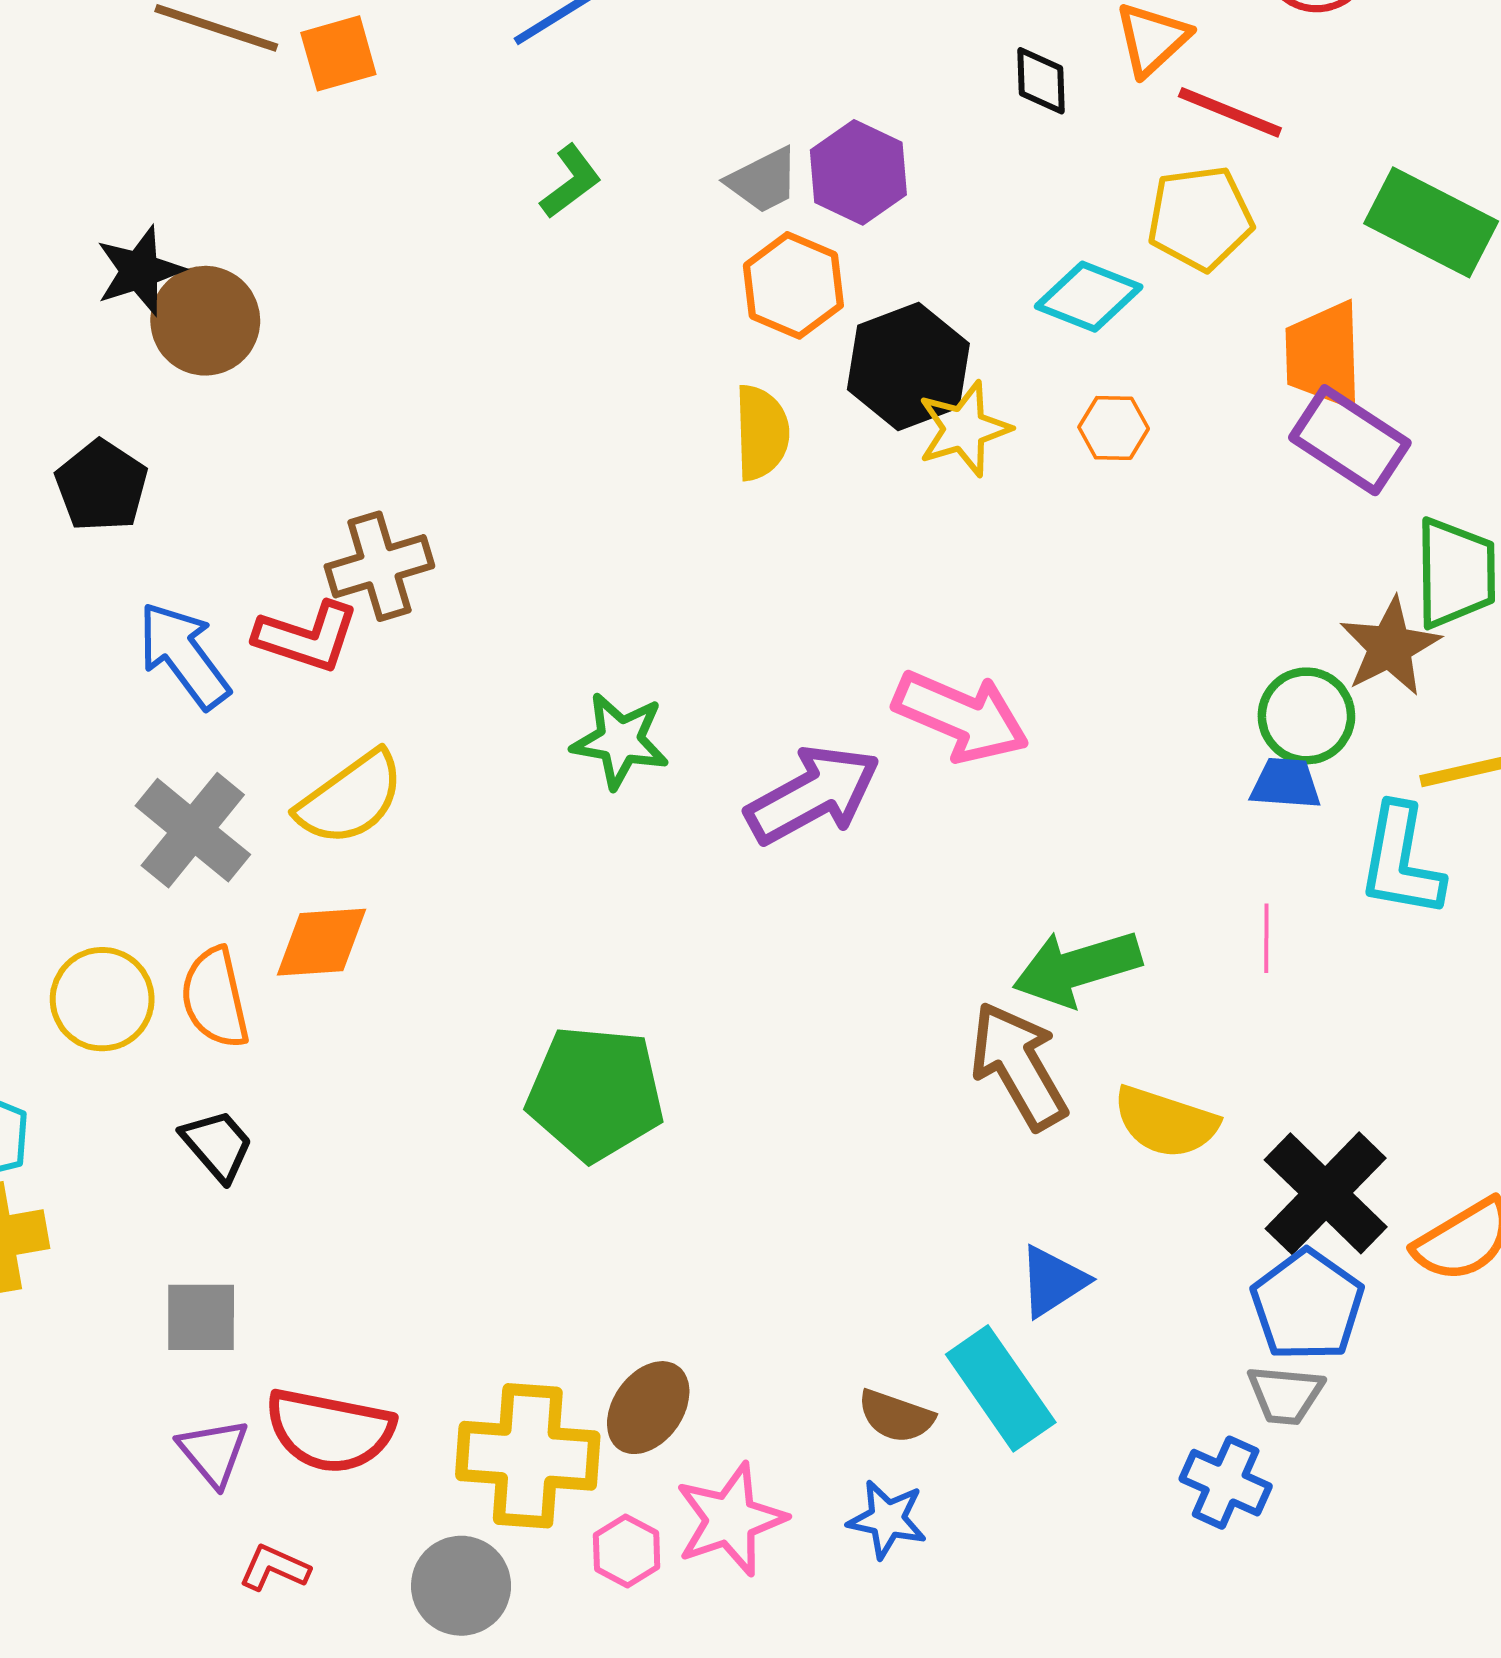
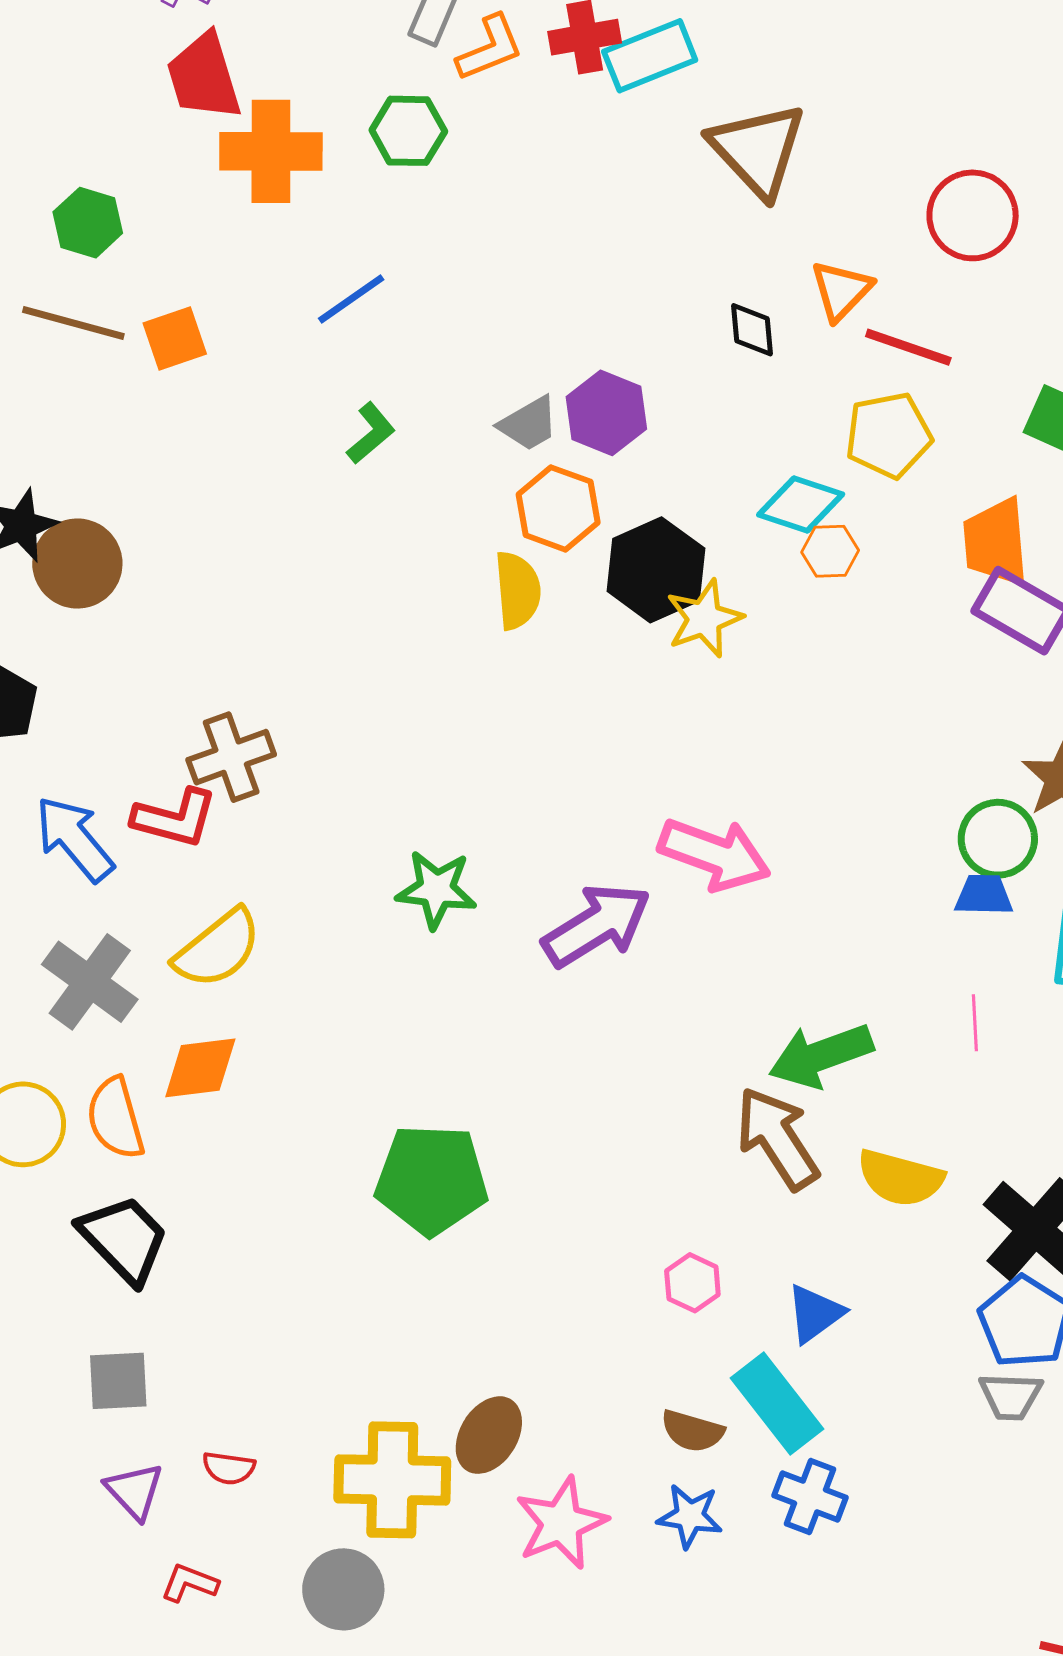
orange hexagon: (1114, 428) -> (830, 551), moved
yellow semicircle: (761, 433) -> (518, 590), moved
black trapezoid: (217, 1145) -> (124, 1239), size x1.5
red semicircle: (330, 1431) -> (229, 1468), size x0.5
blue cross: (1226, 1483) -> (810, 1497), moved
pink hexagon: (627, 1551) -> (692, 1283), moved

